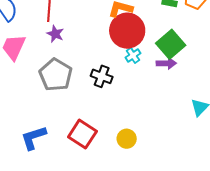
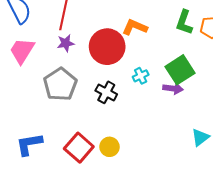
red circle: (127, 31) -> (107, 47), moved
purple star: (55, 34) -> (66, 43), turned 30
yellow circle: (127, 139) -> (109, 147), moved

